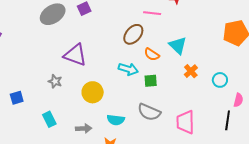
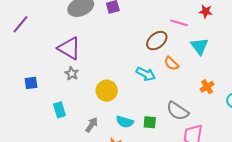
cyan triangle: (178, 45) -> (200, 46), moved
purple triangle: (75, 55) -> (69, 48), moved
green square: (151, 81) -> (150, 122), moved
gray semicircle: (149, 112) -> (178, 111), moved
gray arrow: (84, 128) -> (92, 125), turned -63

